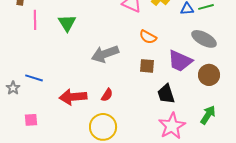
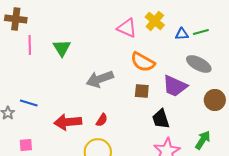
orange semicircle: (148, 37) -> (143, 62), size x1.4
brown circle: (209, 75) -> (215, 100), moved

